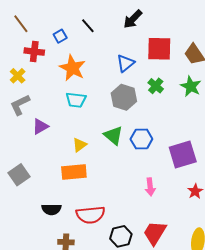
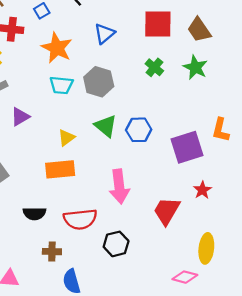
blue triangle: (125, 63) -> (104, 34), moved
gray hexagon: (124, 97) -> (99, 82), moved
pink arrow: (150, 187) -> (119, 186), moved, size x1.6
red trapezoid: (155, 233) -> (167, 211), moved

